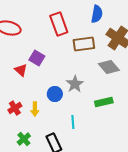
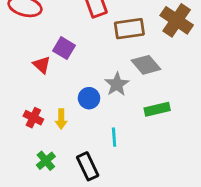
gray diamond: (109, 67) -> (146, 65), moved
red cross: (15, 108) -> (33, 118), turned -32

